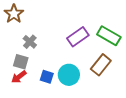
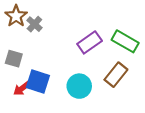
gray cross: (30, 42) -> (34, 24), moved
gray square: (21, 62) -> (14, 59), moved
blue square: (47, 77) -> (38, 82), moved, size x1.5

